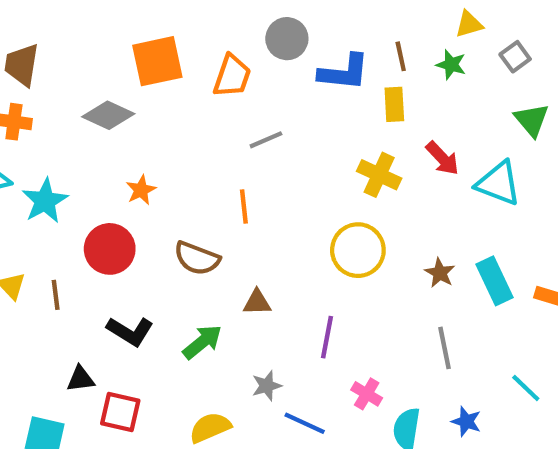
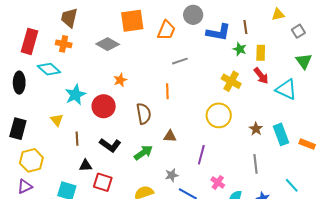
green star: (451, 65) -> (240, 49), moved
yellow rectangle: (394, 104) -> (261, 53), moved
cyan star: (45, 201) -> (75, 95), moved
brown semicircle: (197, 258) -> (144, 114), turned -125
brown line: (56, 295) -> (77, 139), moved

